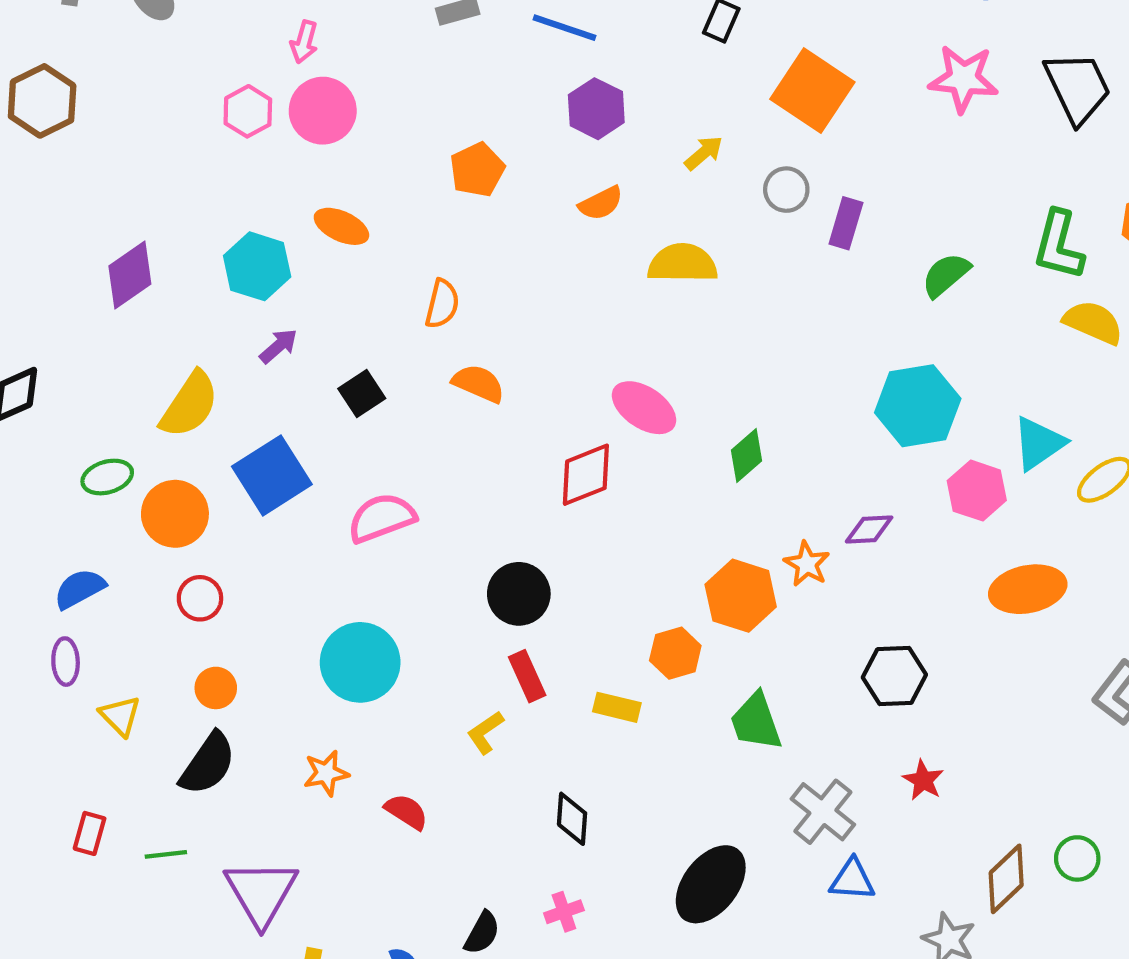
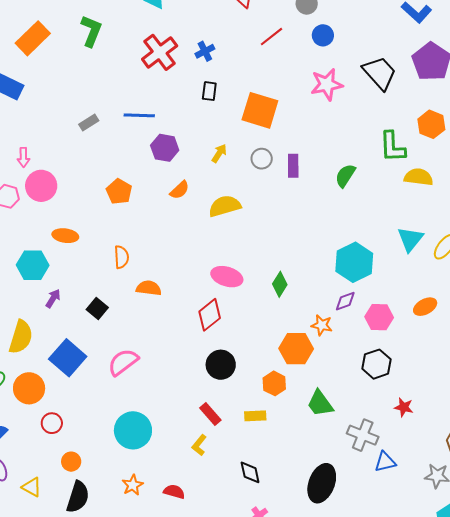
cyan hexagon: (918, 406) -> (354, 262), moved
pink hexagon: (977, 491) -> (379, 317), moved
orange ellipse: (1028, 589) -> (425, 307), size x0.7
black circle: (519, 594) -> (221, 365), moved

